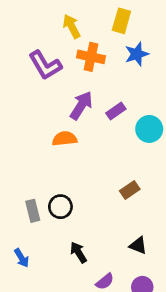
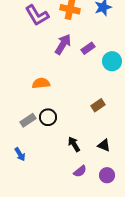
orange semicircle: (65, 139) -> (41, 83), moved
gray rectangle: (33, 211) -> (28, 120), turned 70
black arrow: (78, 252) -> (74, 144), moved

